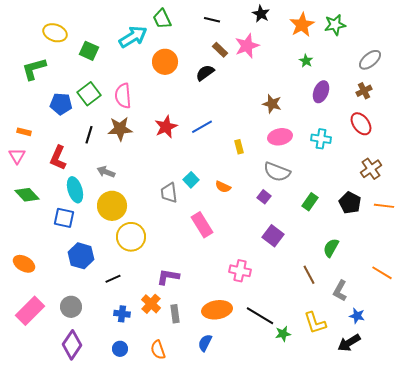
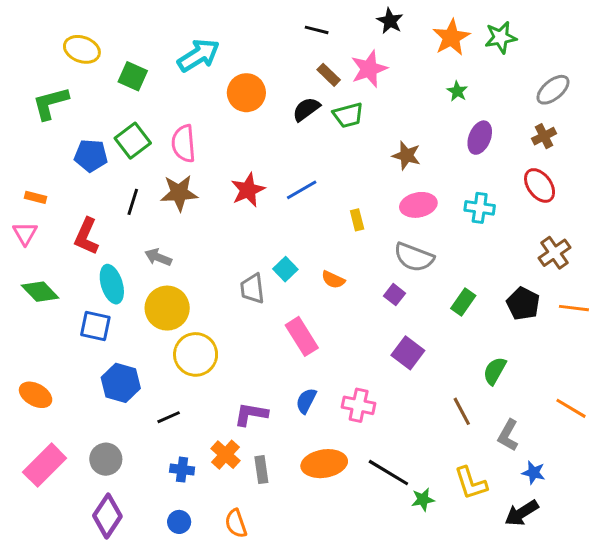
green trapezoid: (162, 19) -> (348, 115), moved, turned -80
blue semicircle: (205, 343) -> (306, 401), moved

